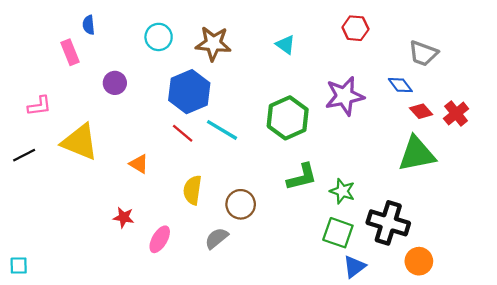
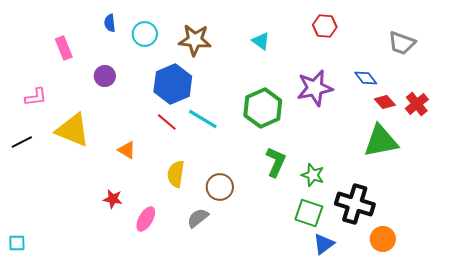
blue semicircle: (89, 25) -> (110, 23), moved
gray trapezoid: (423, 53) -> (402, 43), moved
green L-shape: (302, 177) -> (276, 162), turned -52

